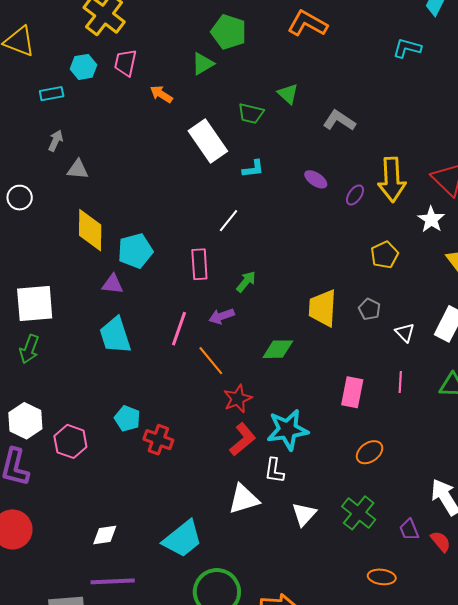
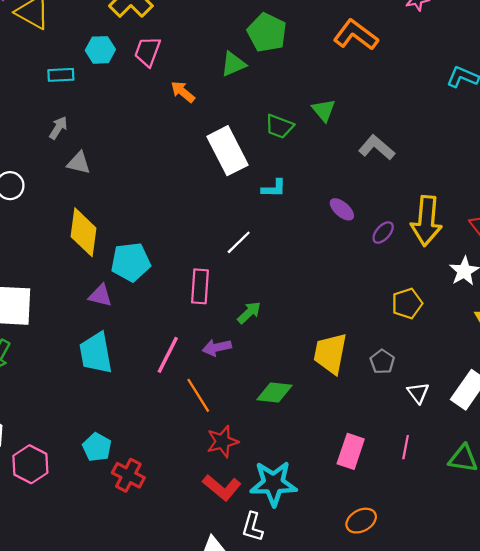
red L-shape: (243, 439) -> (222, 488), turned 72

